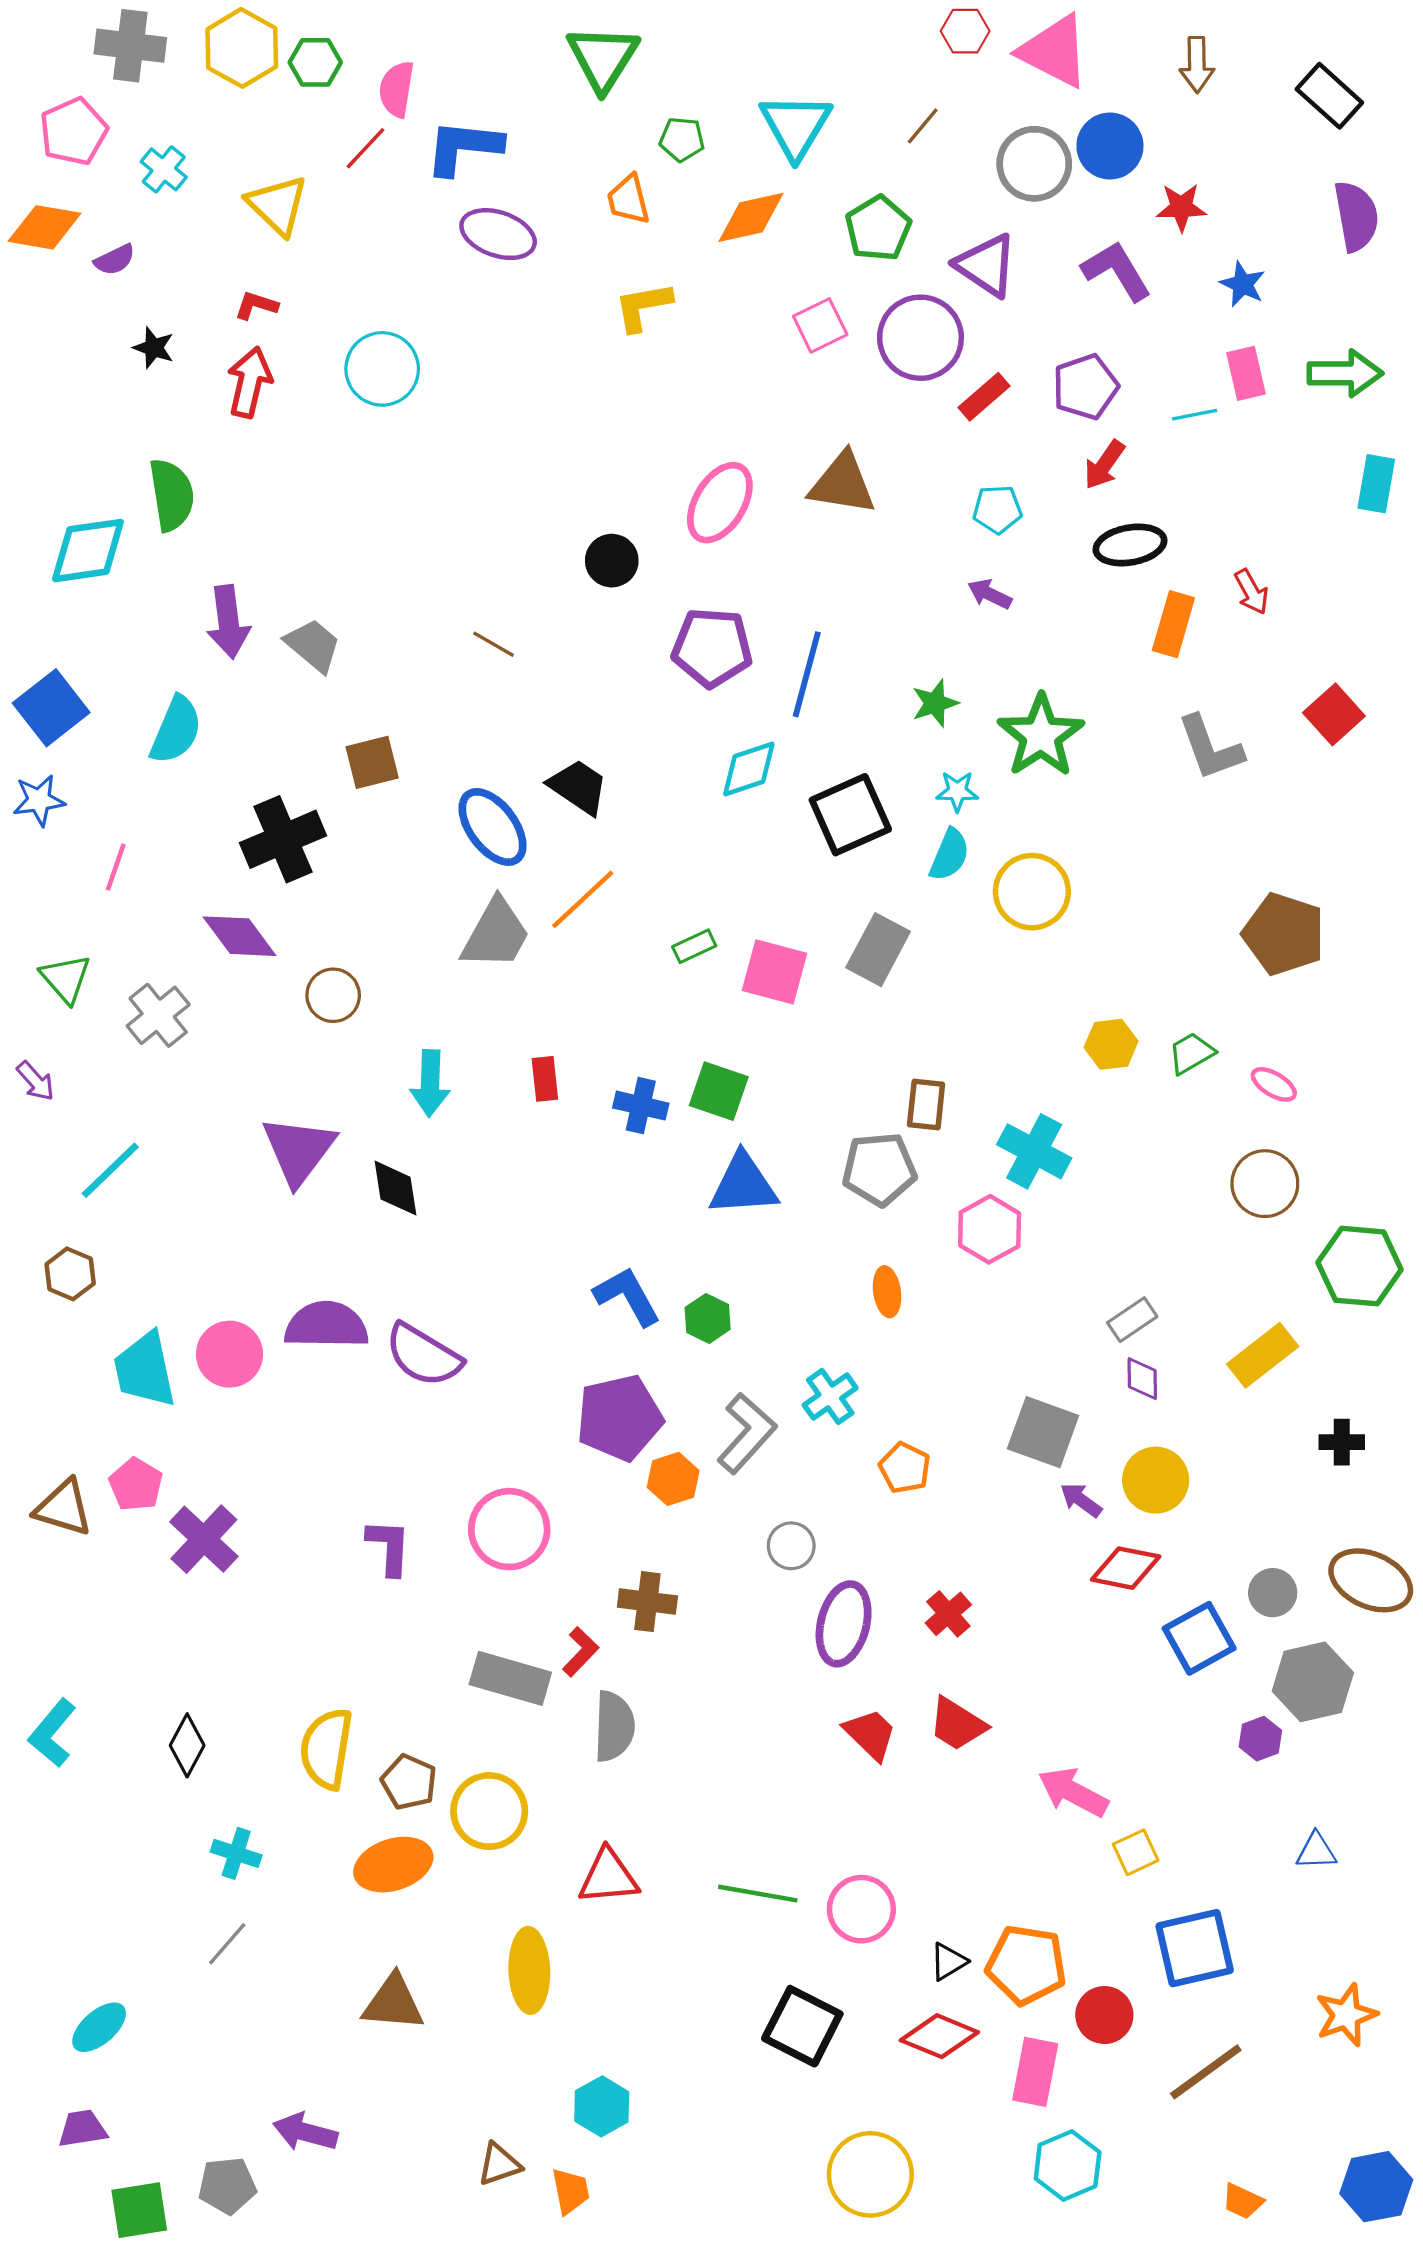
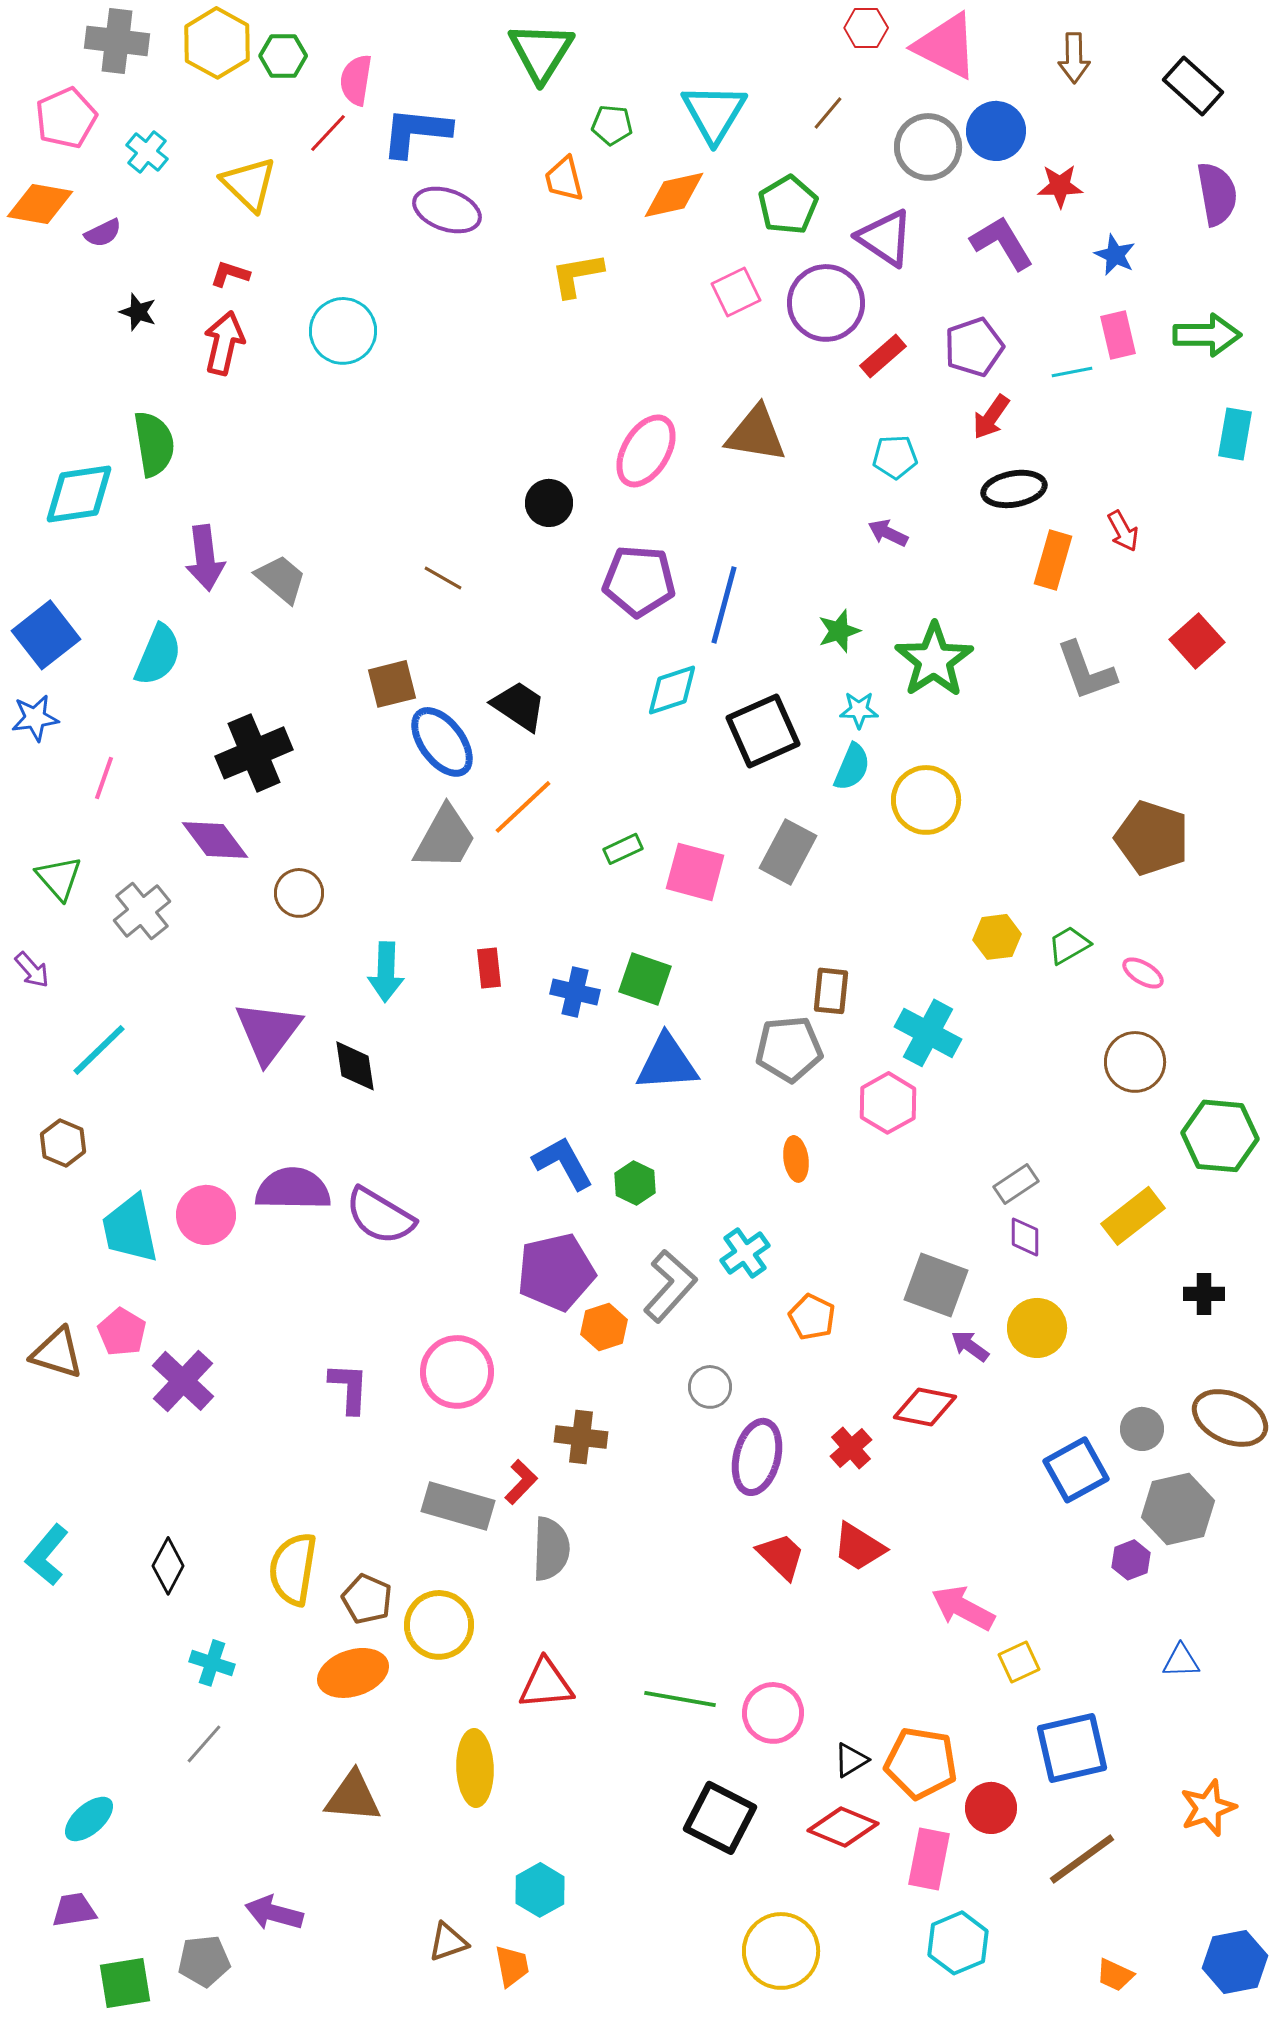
brown square: (372, 762) -> (392, 684), moved
red diamond: (1126, 1568) -> (925, 1407), moved

